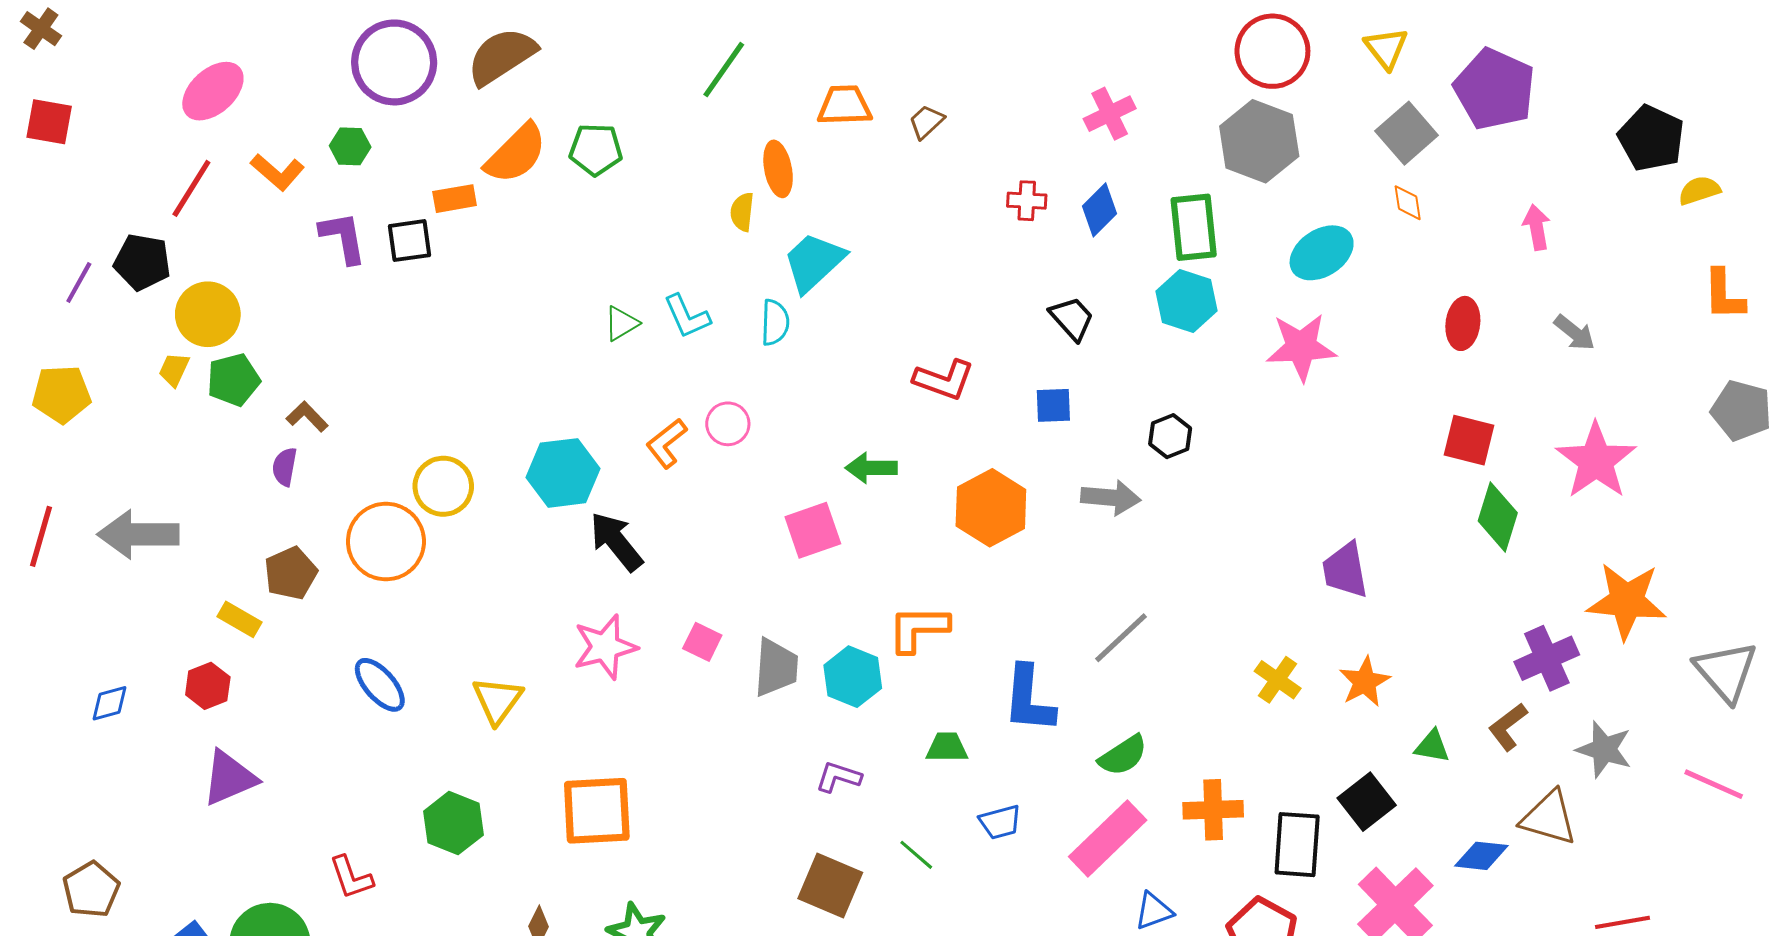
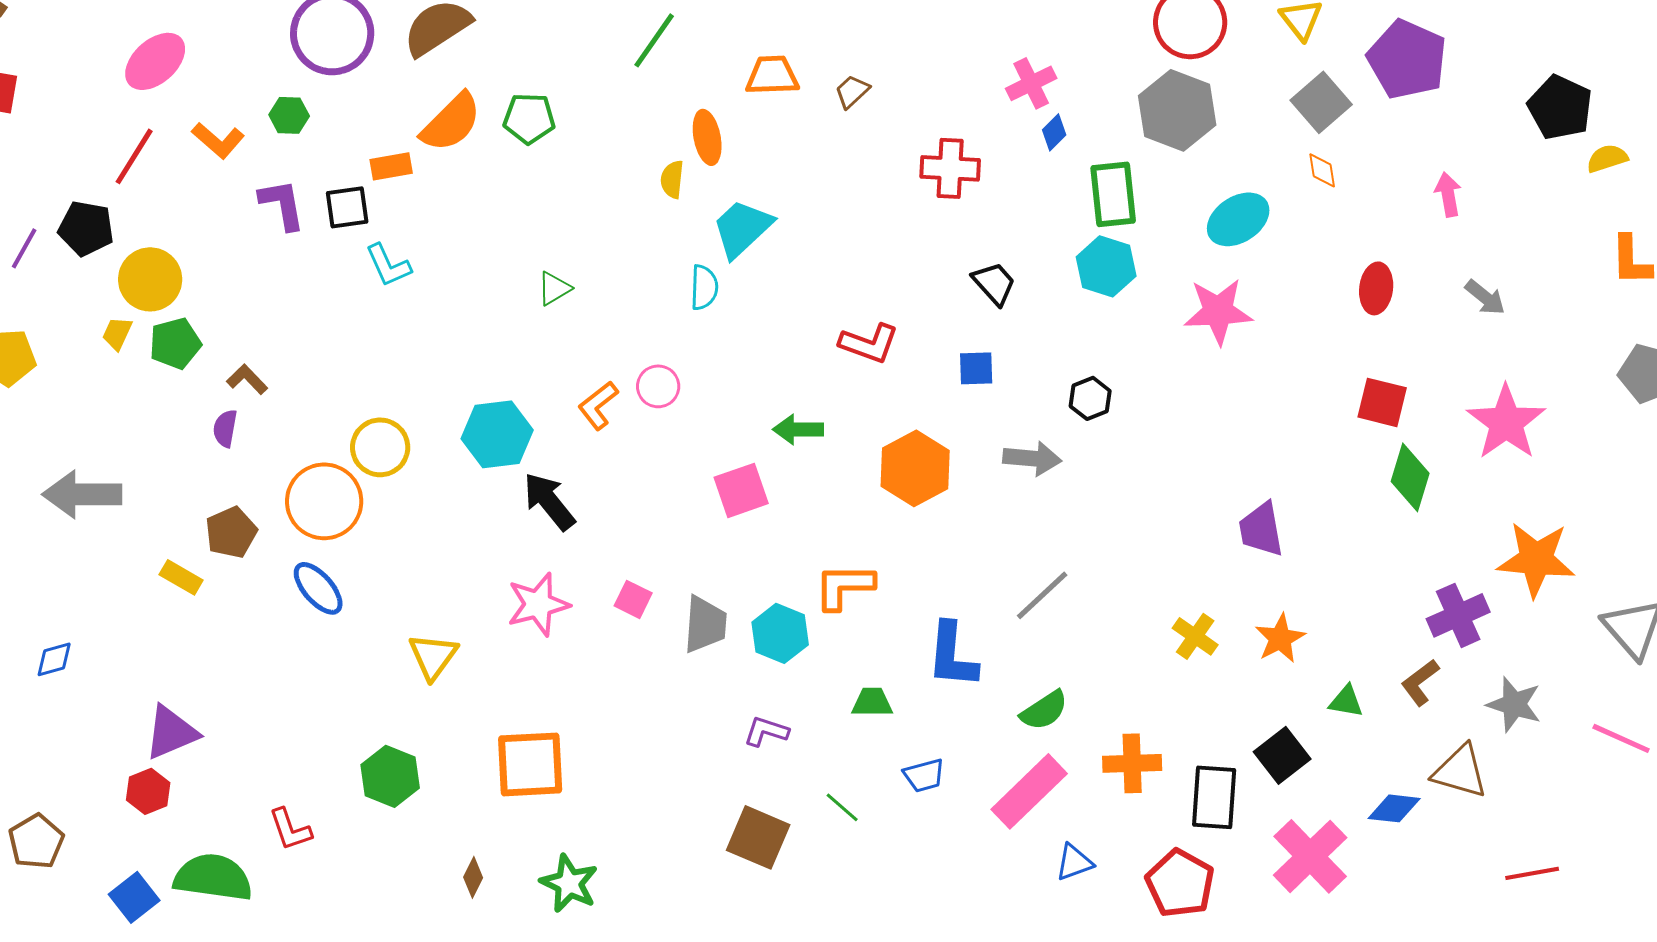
red cross: (1027, 201) -> (950, 168), size x1.5
blue diamond: (1099, 210) -> (1054, 132), moved, size x0.7
cyan L-shape: (687, 316) -> (388, 265), moved
blue ellipse: (380, 685) -> (318, 588), moved
red hexagon: (208, 686) -> (148, 791), moved

